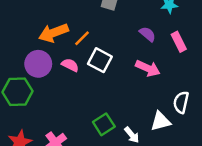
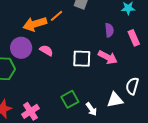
purple semicircle: (147, 34) -> (109, 30), turned 40
orange line: (82, 38) -> (56, 16), moved
white square: (100, 60) -> (82, 59), moved, turned -30

